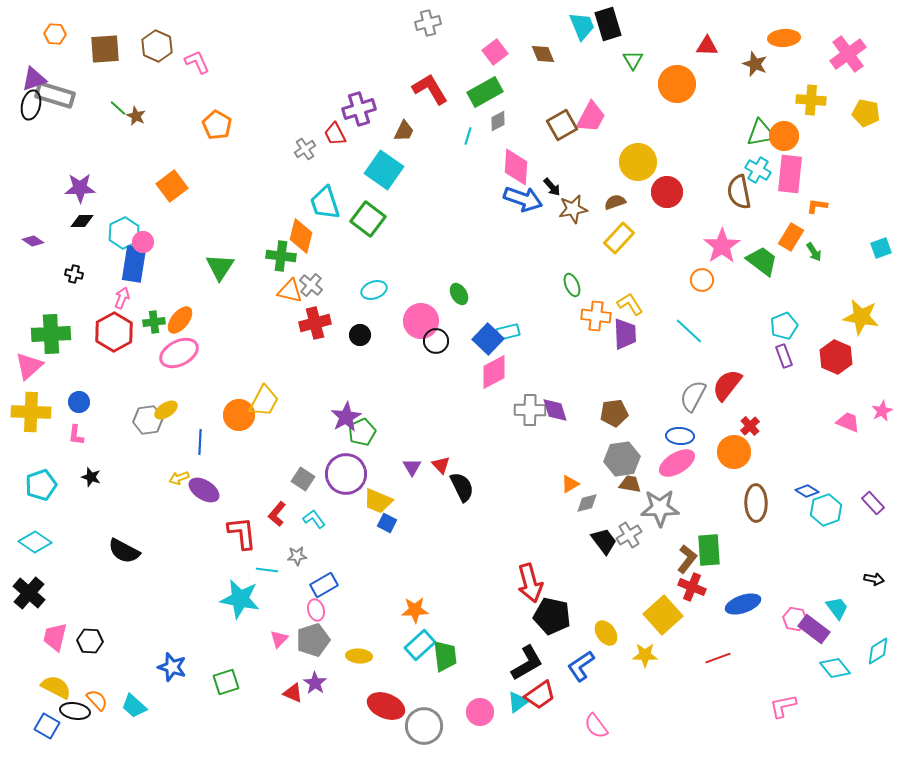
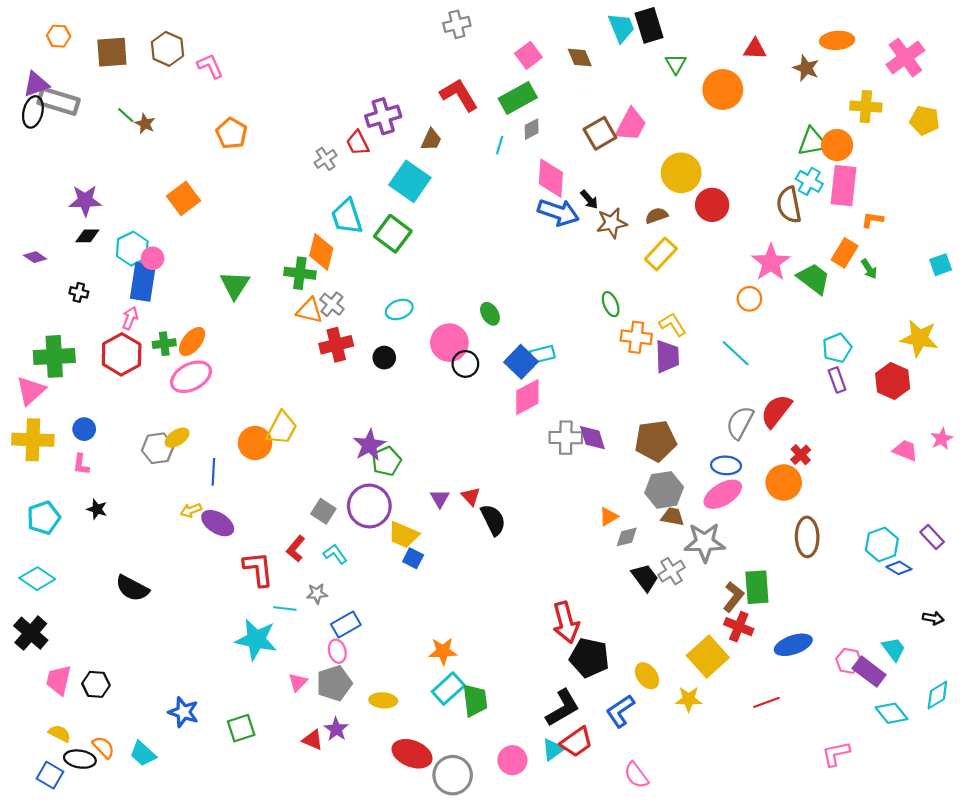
brown pentagon: (614, 413) -> (655, 441), size x1.4
blue diamond: (807, 491) -> (899, 568), moved
yellow semicircle: (56, 687) -> (60, 733), size x0.7

